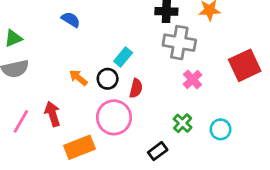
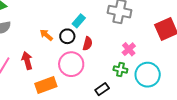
pink cross: (193, 79) -> (129, 49), moved
green cross: (183, 123) -> (120, 70), turned -32
cyan circle: (221, 129) -> (148, 75), size x1.6

